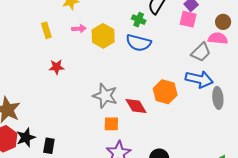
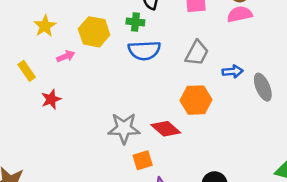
yellow hexagon: (103, 36) -> (94, 32), moved
gray trapezoid: (201, 52) -> (197, 53), moved
red star: (57, 67) -> (51, 99), moved
blue arrow: (199, 79) -> (233, 71), size x0.6

